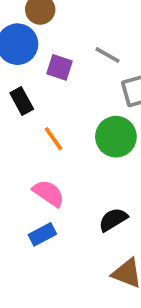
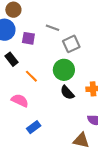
pink semicircle: (48, 193) -> (20, 100), moved
black semicircle: (113, 220) -> (67, 93), moved, turned -91

